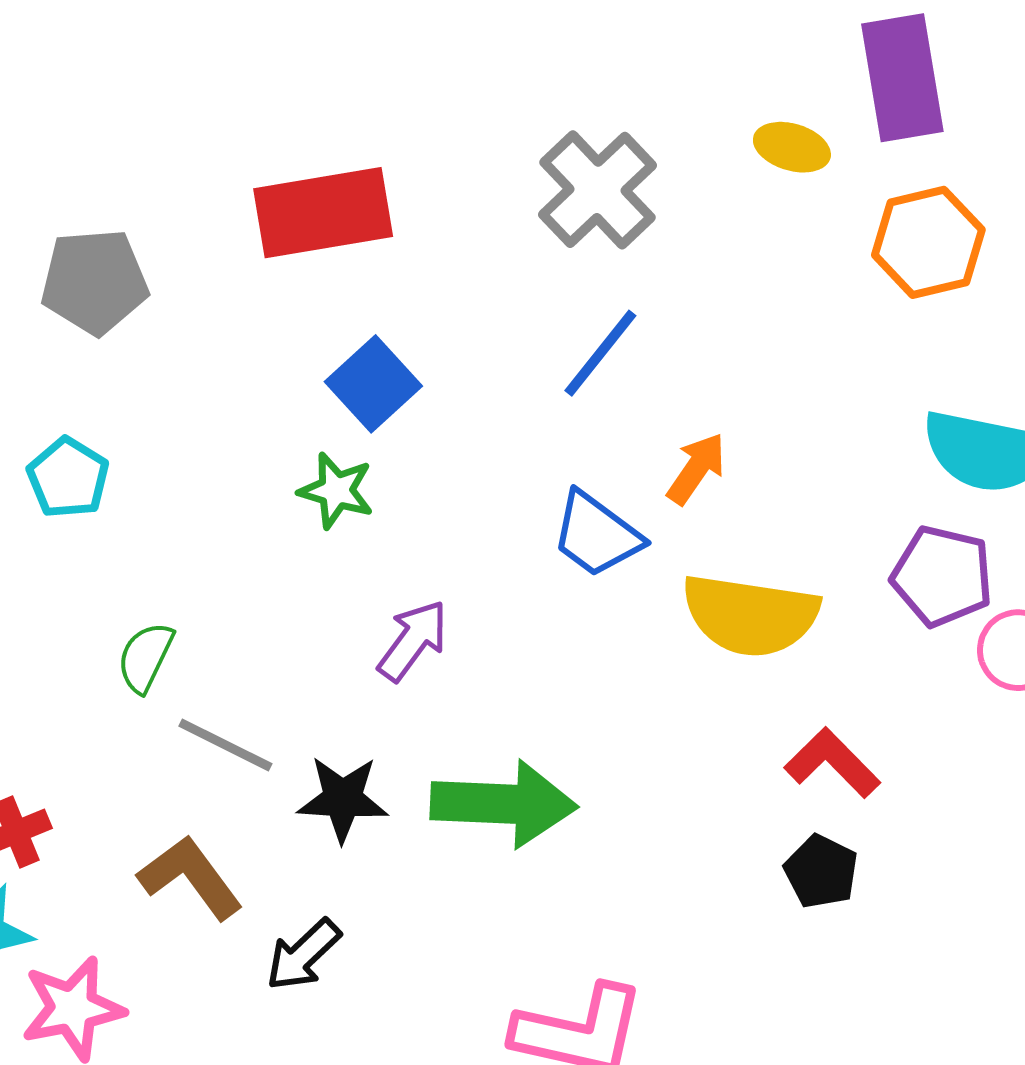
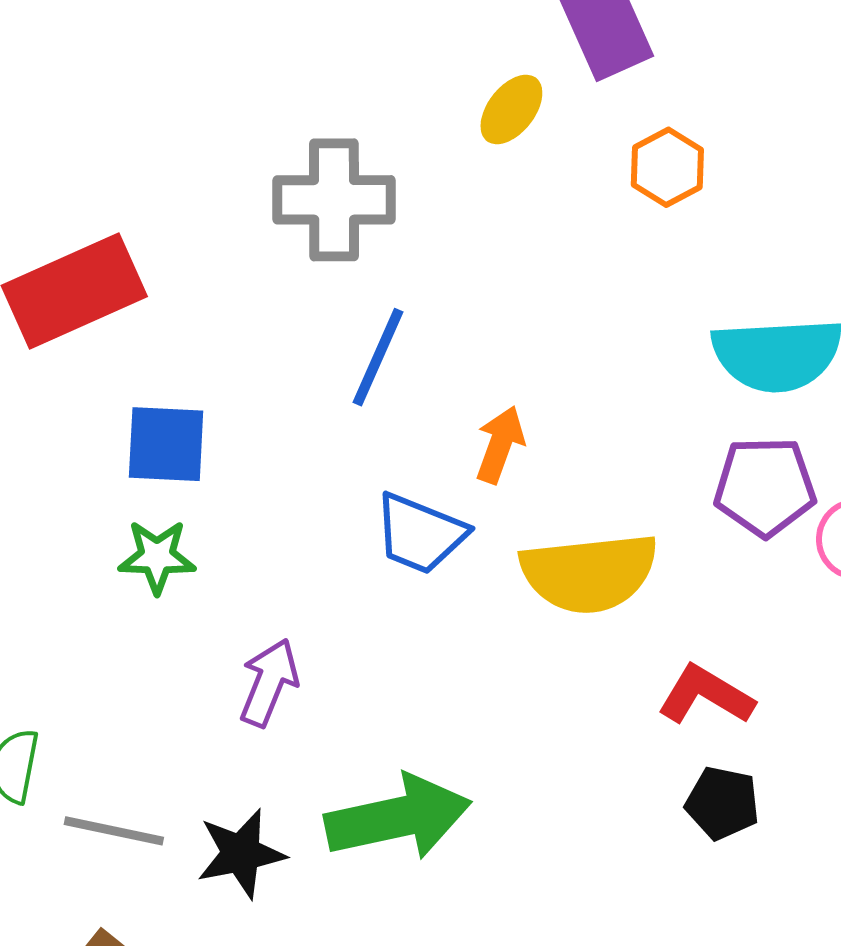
yellow ellipse: (792, 147) -> (511, 110), turned -54
gray cross: (597, 190) -> (334, 200), turned -32
orange hexagon: (928, 242) -> (667, 167), size x0.7
blue square: (373, 384) -> (166, 444), turned -30

